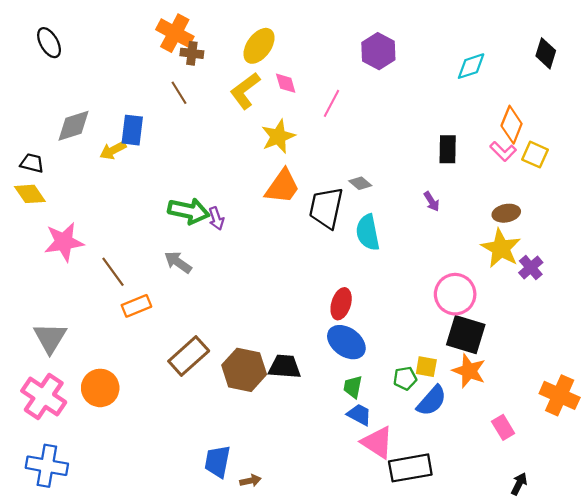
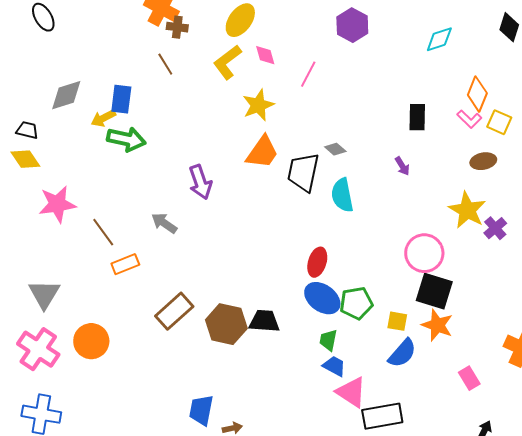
green arrow: (189, 211) -> (126, 139), moved
brown ellipse: (506, 213) -> (483, 161), moved
purple arrow: (216, 218) -> (200, 182), size x1.6
green pentagon: (405, 378) -> (356, 303), moved, size x1.5

